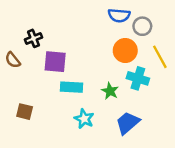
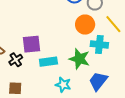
black cross: (33, 38) -> (16, 60), moved
green star: (110, 91) -> (79, 59), size x1.5

